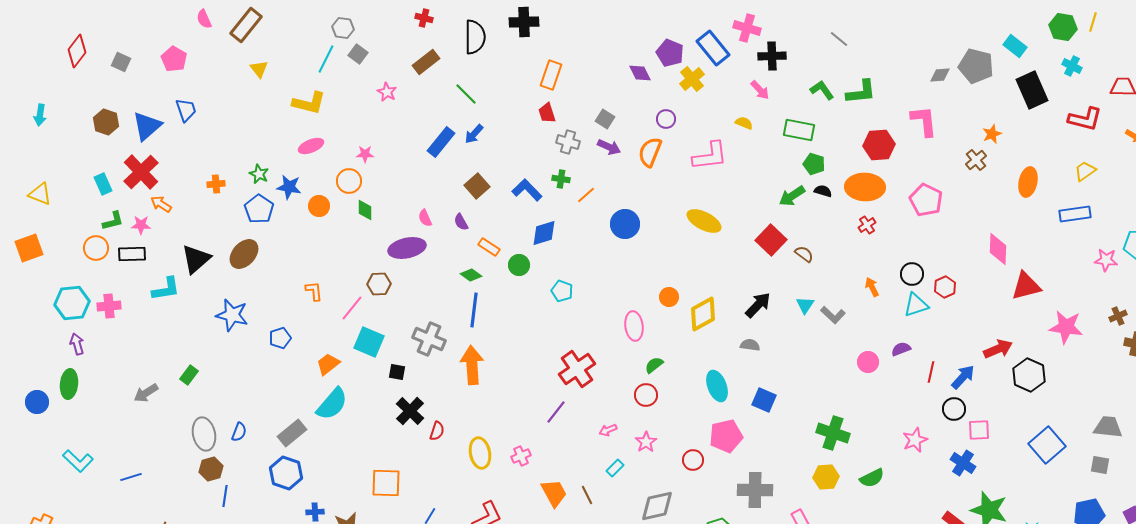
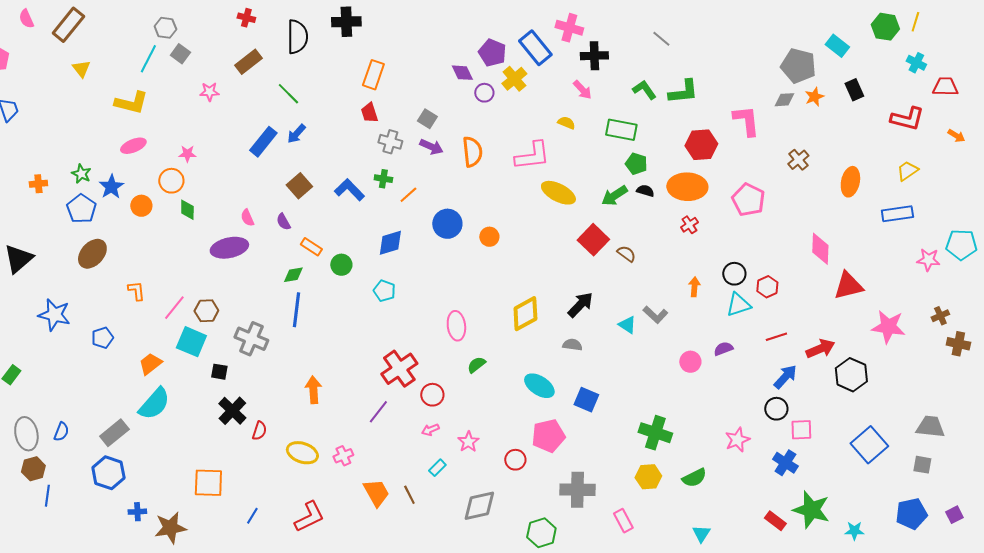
cyan cross: (1072, 66) -> (916, 63), moved
gray diamond: (940, 75) -> (784, 100), moved
black rectangle: (1032, 90) -> (854, 90), size x0.6
pink star: (387, 92) -> (209, 92), turned -30
purple circle: (666, 119) -> (484, 93), moved
orange star: (992, 134) -> (814, 97), moved
orange semicircle: (650, 152) -> (472, 152), turned 152
blue star: (289, 187) -> (111, 187), turned 30
yellow ellipse: (704, 221) -> (558, 193), moved
blue diamond: (544, 233) -> (390, 243), moved
brown ellipse: (244, 254) -> (92, 254), moved
green diamond: (471, 275) -> (293, 275), turned -45
brown hexagon: (379, 284) -> (206, 311), moved
orange arrow: (872, 287) -> (694, 287), turned 30
orange circle: (669, 297) -> (489, 237), moved
cyan triangle: (805, 305) -> (627, 325), moved, turned -30
orange arrow: (472, 365) -> (313, 390), moved, size x0.7
red line: (931, 372) -> (776, 337), moved, turned 60
cyan ellipse: (717, 386) -> (539, 386), turned -36
red circle: (646, 395) -> (432, 395), moved
yellow ellipse: (480, 453) -> (302, 453), turned -60

